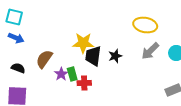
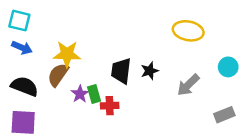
yellow star: (83, 43) -> (67, 54), moved
gray arrow: (150, 51) -> (188, 85), moved
black semicircle: (18, 68) -> (24, 86), size x1.5

